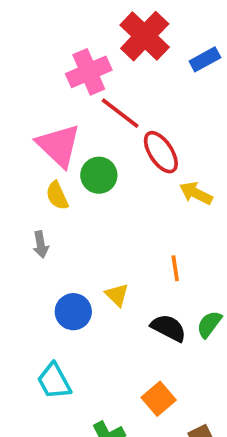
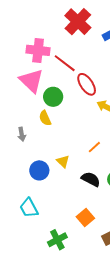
pink cross: (89, 72) -> (38, 50), moved, turned 30
yellow semicircle: (57, 196) -> (45, 118), moved
orange line: (175, 268) -> (94, 147), turned 56

